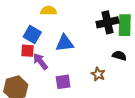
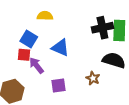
blue triangle: (65, 43) -> (60, 48), turned 30
black semicircle: (119, 56) -> (114, 60), size x1.6

